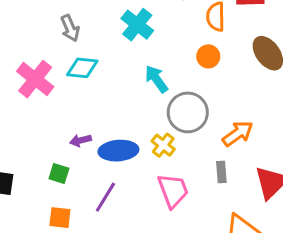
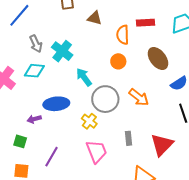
cyan cross: (137, 25) -> (62, 51), moved
gray arrow: (70, 28) -> (36, 44), moved
orange arrow: (238, 134) -> (139, 97), moved, turned 75
blue ellipse: (118, 151) -> (56, 104), moved

